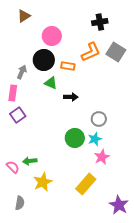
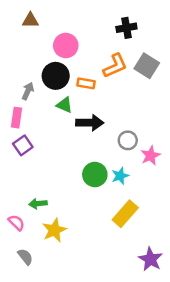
brown triangle: (24, 16) -> (30, 20), turned 32
black arrow: (71, 97) -> (90, 123), size x1.5
gray circle: (99, 119) -> (128, 140), moved
pink star: (102, 157) -> (150, 156), moved
pink semicircle: (13, 167) -> (16, 223), moved
yellow rectangle: (86, 184) -> (125, 214), moved
gray semicircle: (20, 203) -> (25, 257), turned -48

